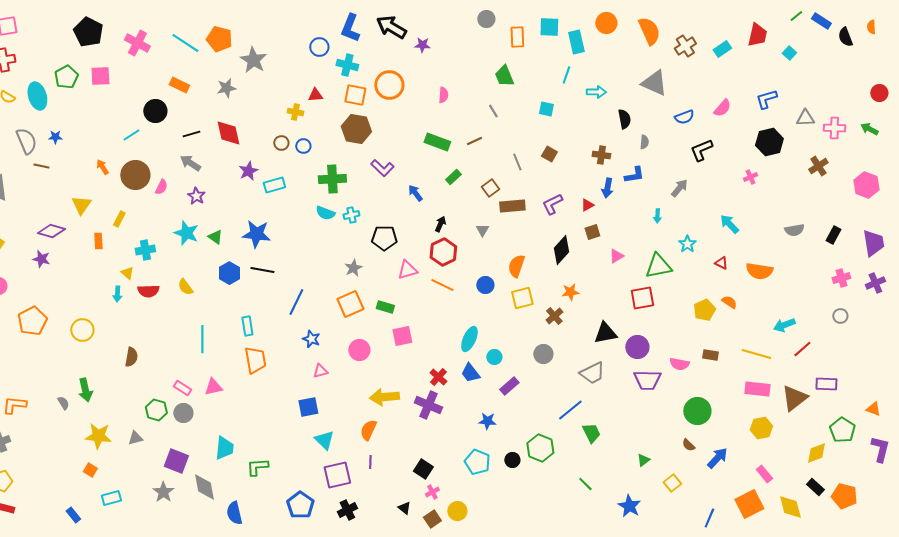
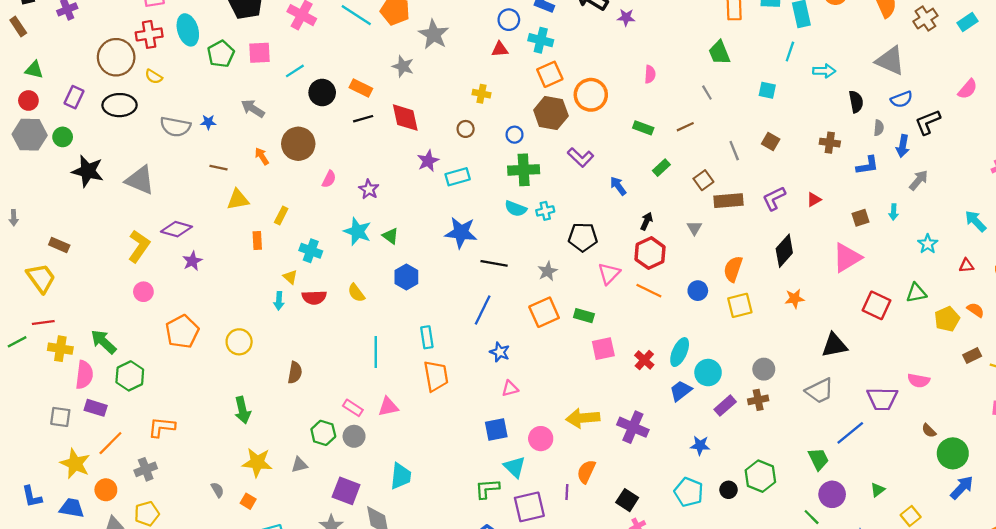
orange rectangle: (179, 85) -> (361, 88), moved
orange circle: (389, 85) -> (591, 95), moved
gray star: (226, 88) -> (403, 66), turned 30
red triangle: (315, 95) -> (500, 49), moved
orange square: (355, 95) -> (550, 74), turned -35
cyan ellipse: (37, 96) -> (188, 30), moved
blue semicircle: (684, 117) -> (902, 99), moved
cyan line: (131, 135) -> (295, 71), moved
gray semicircle: (26, 141) -> (175, 127), turned 124
green rectangle: (437, 142) -> (643, 128), size x0.7
blue circle: (303, 146) -> (515, 135), moved
black L-shape: (701, 150) -> (928, 122), moved
gray arrow: (190, 163) -> (253, 108), moved
brown line: (41, 166) -> (219, 168), moved
brown circle: (135, 175) -> (298, 144), moved
blue arrow: (607, 188) -> (903, 146), moved
yellow triangle: (81, 205) -> (238, 200), turned 45
purple diamond: (51, 231) -> (176, 229), moved
brown square: (592, 232) -> (861, 218), moved
blue star: (256, 234) -> (461, 233), moved
cyan cross: (145, 250) -> (311, 251), turned 30
pink triangle: (616, 256) -> (847, 258), size x1.8
purple star: (41, 259) -> (192, 261), turned 30
red triangle: (721, 263) -> (966, 266), turned -32
green triangle: (658, 266) -> (916, 293), moved, size x0.7
black line: (262, 270) -> (494, 263), moved
pink triangle: (407, 270) -> (609, 274), turned -30
red square: (642, 298) -> (876, 305), turned 35
brown cross: (554, 316) -> (758, 400), moved, turned 30
purple circle: (637, 347) -> (832, 494), moved
pink circle: (359, 350) -> (541, 439), moved
brown rectangle: (710, 355) -> (972, 355), moved, turned -35
cyan circle: (494, 357) -> (708, 373), size x1.5
blue trapezoid: (470, 373) -> (681, 391), turned 90
red cross: (438, 377) -> (644, 360), moved
gray semicircle: (63, 403) -> (217, 490), moved
blue line: (570, 410) -> (850, 433), moved
green circle: (697, 411) -> (953, 453), moved
orange semicircle: (368, 430) -> (586, 472), moved
brown semicircle: (688, 445) -> (929, 431), moved
green L-shape: (257, 467) -> (487, 489), moved

